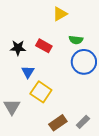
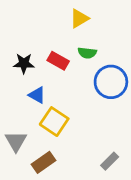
green semicircle: (76, 40) -> (87, 53), moved
blue triangle: (28, 72) -> (37, 95), turned -32
brown rectangle: (58, 123) -> (44, 162), moved

